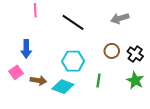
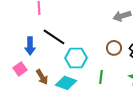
black line: (73, 22) -> (54, 37), moved
brown arrow: (38, 80) -> (42, 77), turned 49

